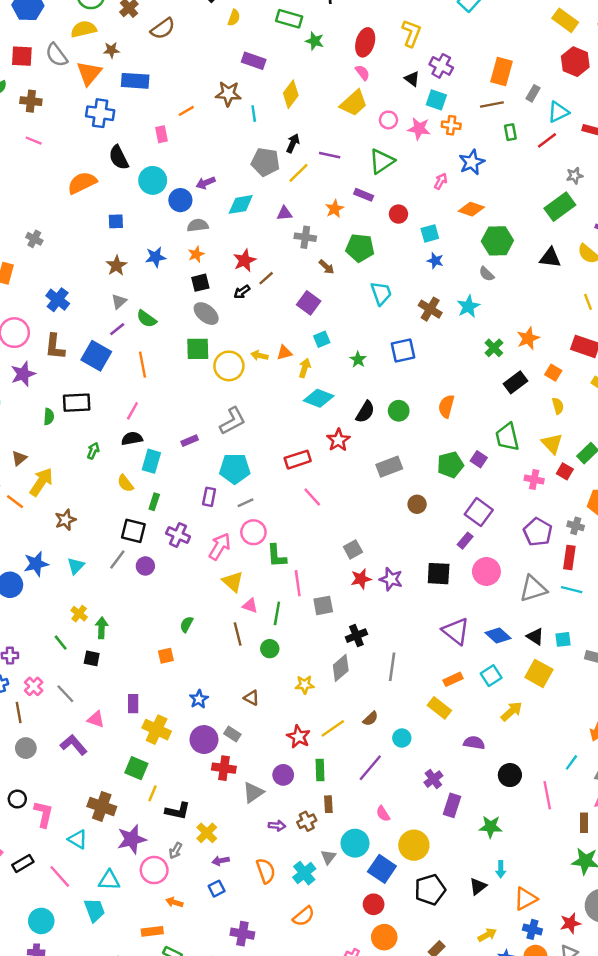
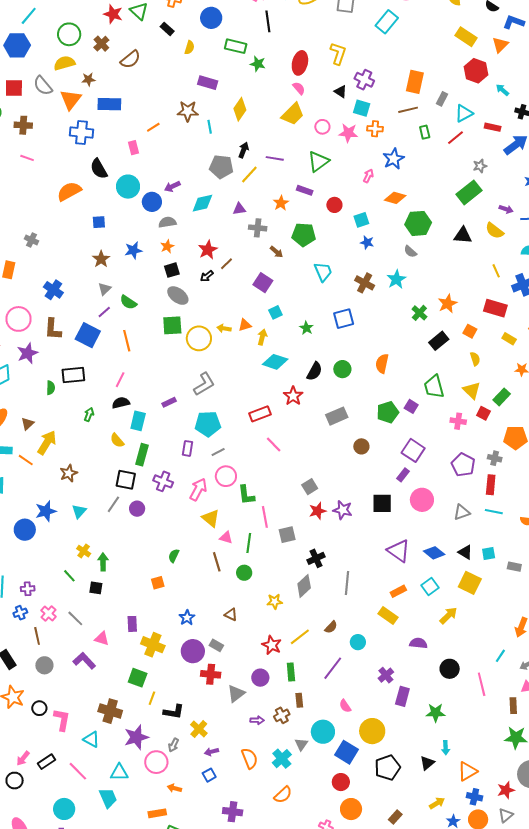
green rectangle: (154, 502) -> (142, 455), size x1.5
gray triangle: (533, 589) -> (462, 512), size x0.7

